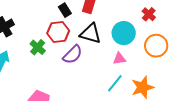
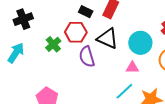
black rectangle: (65, 10) -> (86, 12), turned -40
purple semicircle: (73, 55) -> (87, 57), turned 110

